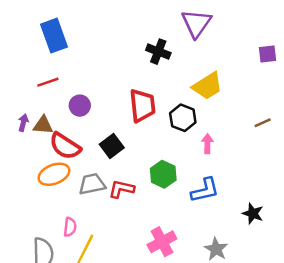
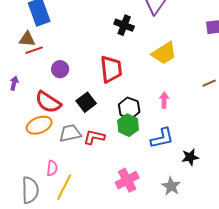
black hexagon: (183, 118) -> (129, 108), moved
brown triangle: (43, 125) -> (27, 39), moved
black star: (253, 214) -> (190, 157), moved, turned -30

